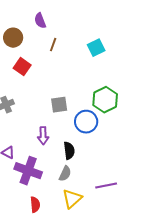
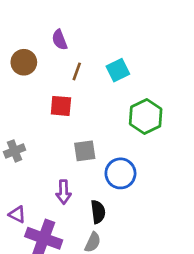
cyan square: (96, 48) -> (118, 70), moved
red square: (22, 67) -> (61, 106), moved, turned -30
green hexagon: (105, 100) -> (146, 117), moved

